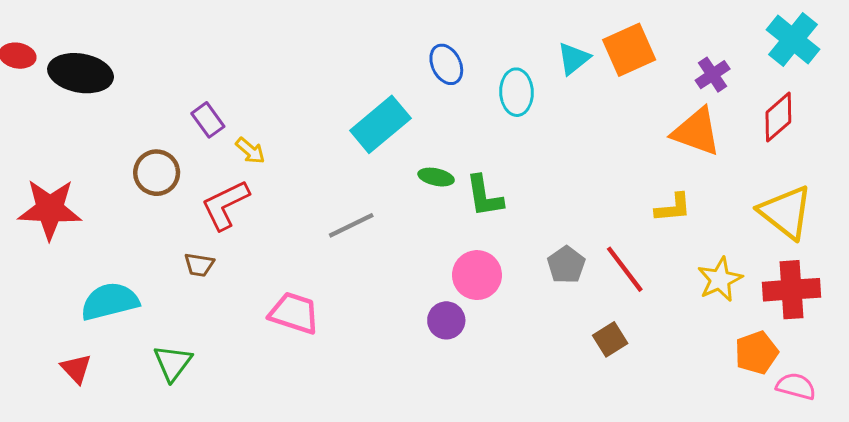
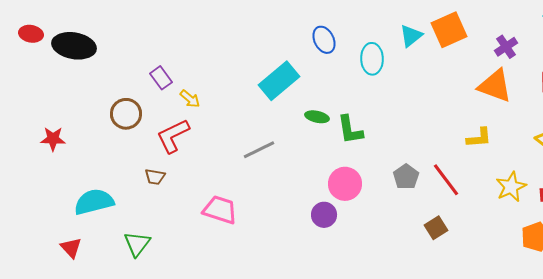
red star: (50, 209) -> (53, 139), size x0.6

